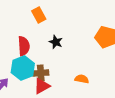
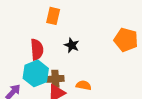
orange rectangle: (39, 15) -> (53, 16), turned 42
orange semicircle: (82, 79) -> (84, 85), moved

